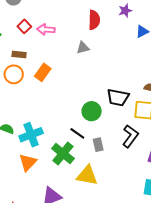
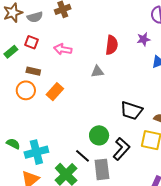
red square: (24, 26) -> (32, 42), moved, turned -32
black trapezoid: (118, 97) -> (131, 111), moved
black L-shape: (130, 136) -> (121, 149), moved
gray rectangle: (98, 145) -> (102, 169), size x1.5

